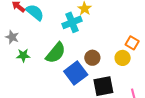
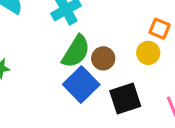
green semicircle: (56, 53) -> (76, 52), moved

